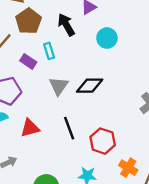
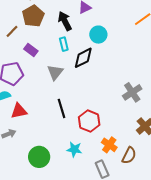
cyan rectangle: (49, 51) -> (64, 44), moved
black diamond: (90, 86) -> (83, 58), moved, turned -30
red triangle: (30, 128) -> (19, 111), moved

